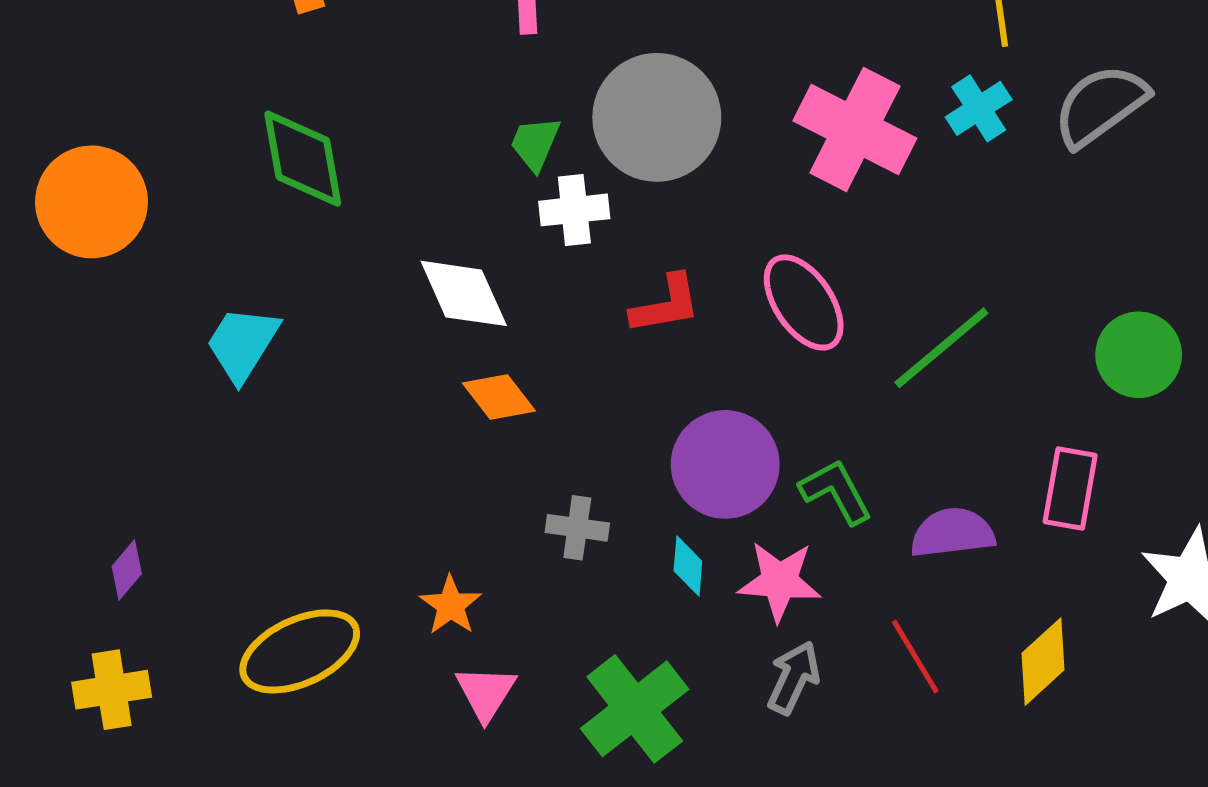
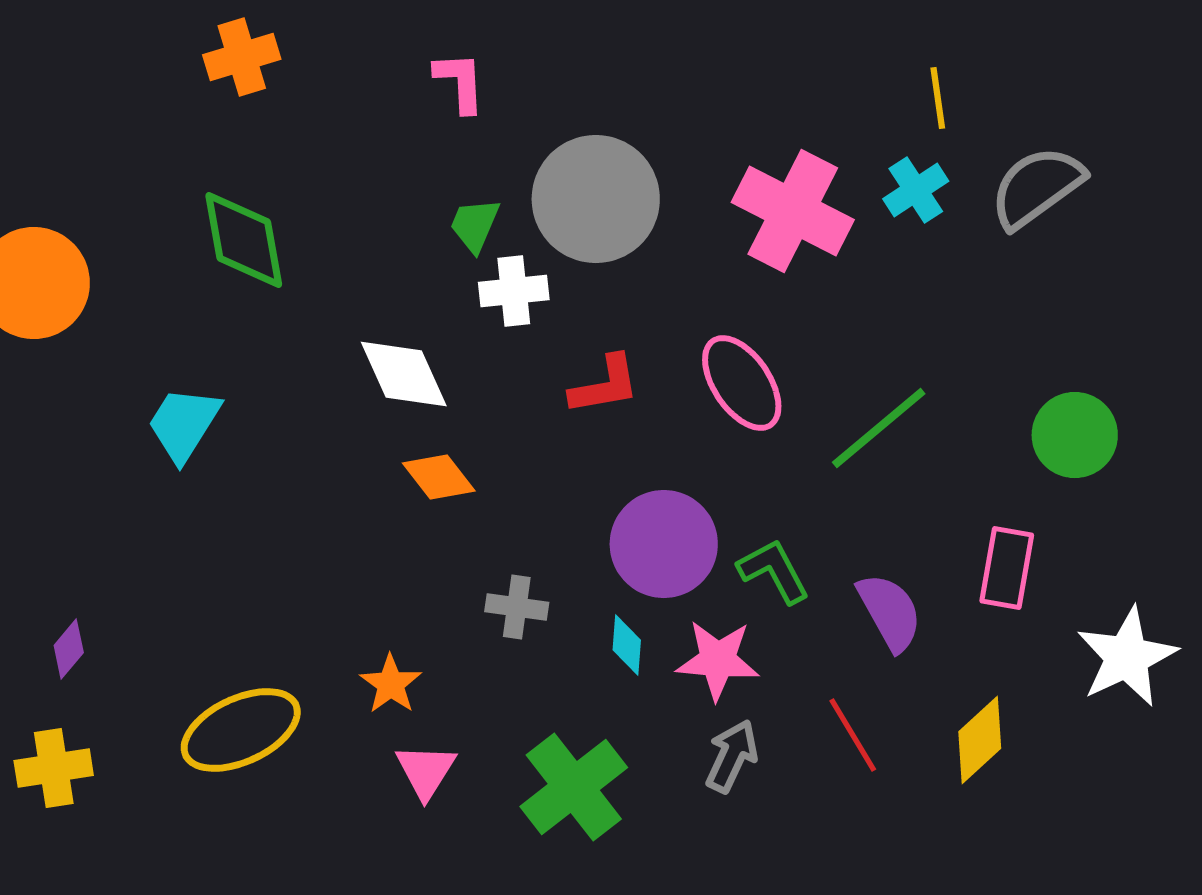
purple semicircle: (952, 533) -> (890, 612), turned 68

